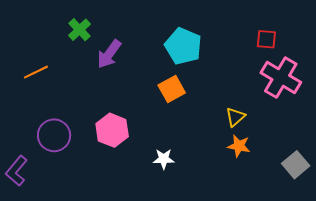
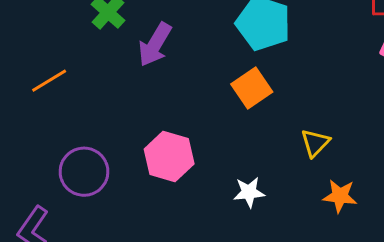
yellow triangle: (235, 117) -> (315, 143), moved
orange star: (239, 146) -> (340, 196), moved

